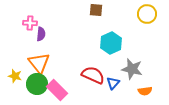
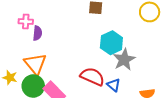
gray star: (132, 69) -> (124, 60), moved, turned 30
blue triangle: (113, 83) -> (114, 85), turned -32

